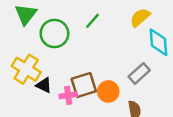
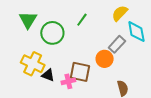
gray rectangle: (139, 73) -> (117, 44), moved
brown square: (84, 85) -> (80, 72), turned 35
orange circle: (108, 91) -> (105, 59), moved

